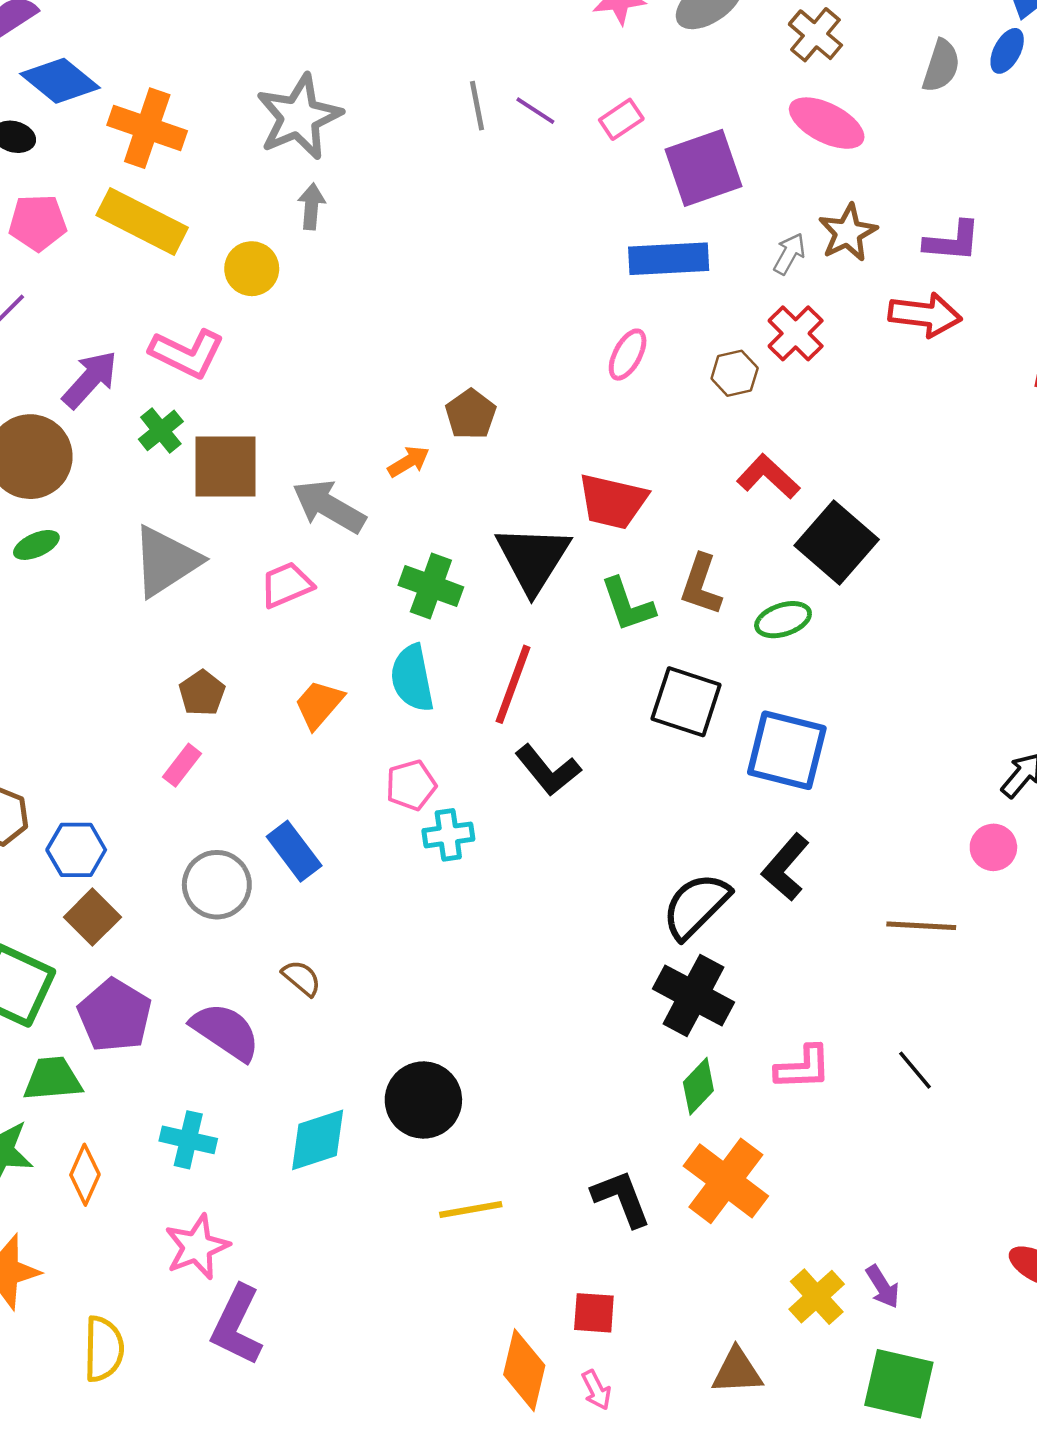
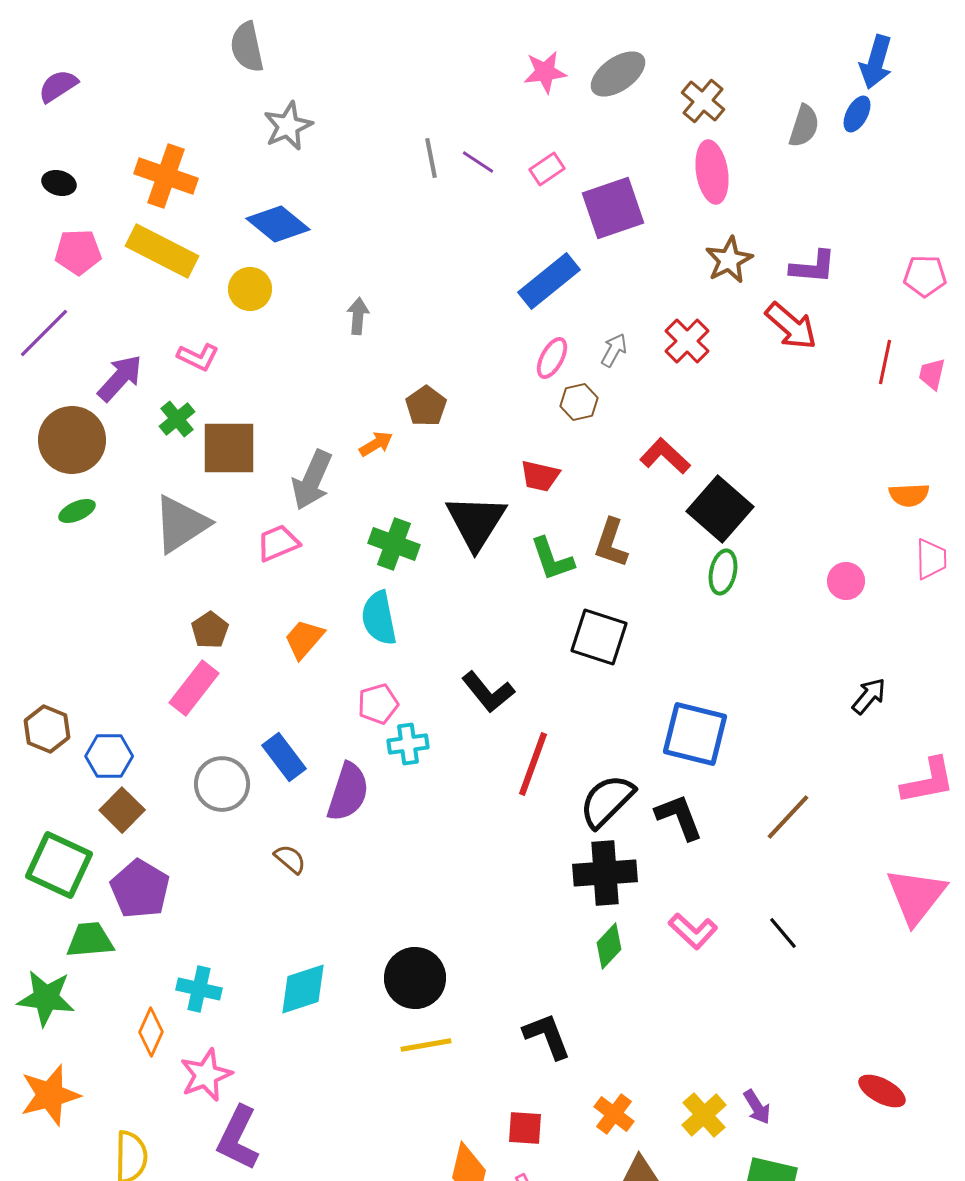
blue diamond: (60, 81) -> (278, 224), moved
gray star: (299, 117) -> (288, 126), moved, size x0.7
pink ellipse: (827, 123) -> (712, 172), turned 54
gray arrow: (311, 206) -> (358, 316), moved
gray arrow: (789, 254) -> (614, 350), moved
blue rectangle: (669, 259) -> (549, 281), moved, turned -36
red arrow: (925, 315) -> (791, 326), turned 34
pink L-shape: (187, 353) -> (198, 357), size x0.7
brown hexagon: (735, 373) -> (579, 402), moved
red trapezoid: (613, 501) -> (540, 476), size x0.7
gray arrow: (329, 506) -> (312, 480), turned -96
green ellipse: (783, 620) -> (723, 572), moved, turned -60
red line: (513, 684) -> (533, 764), moved
blue square: (787, 750) -> (695, 734), moved
pink rectangle: (182, 765) -> (194, 688), size x1.6
pink circle: (993, 847) -> (846, 581), moved
black L-shape: (786, 867) -> (679, 817), moved, turned 118
brown line: (921, 926) -> (788, 817), turned -50
black cross: (693, 995) -> (605, 873), turned -32
purple semicircle: (226, 1032) -> (348, 792), moved, turned 74
pink L-shape: (803, 1068) -> (693, 931), turned 45
black circle: (423, 1100) -> (415, 978), moved
orange diamond: (85, 1175) -> (151, 1032), moved
orange cross: (726, 1181) -> (614, 1114), moved, size x0.6

